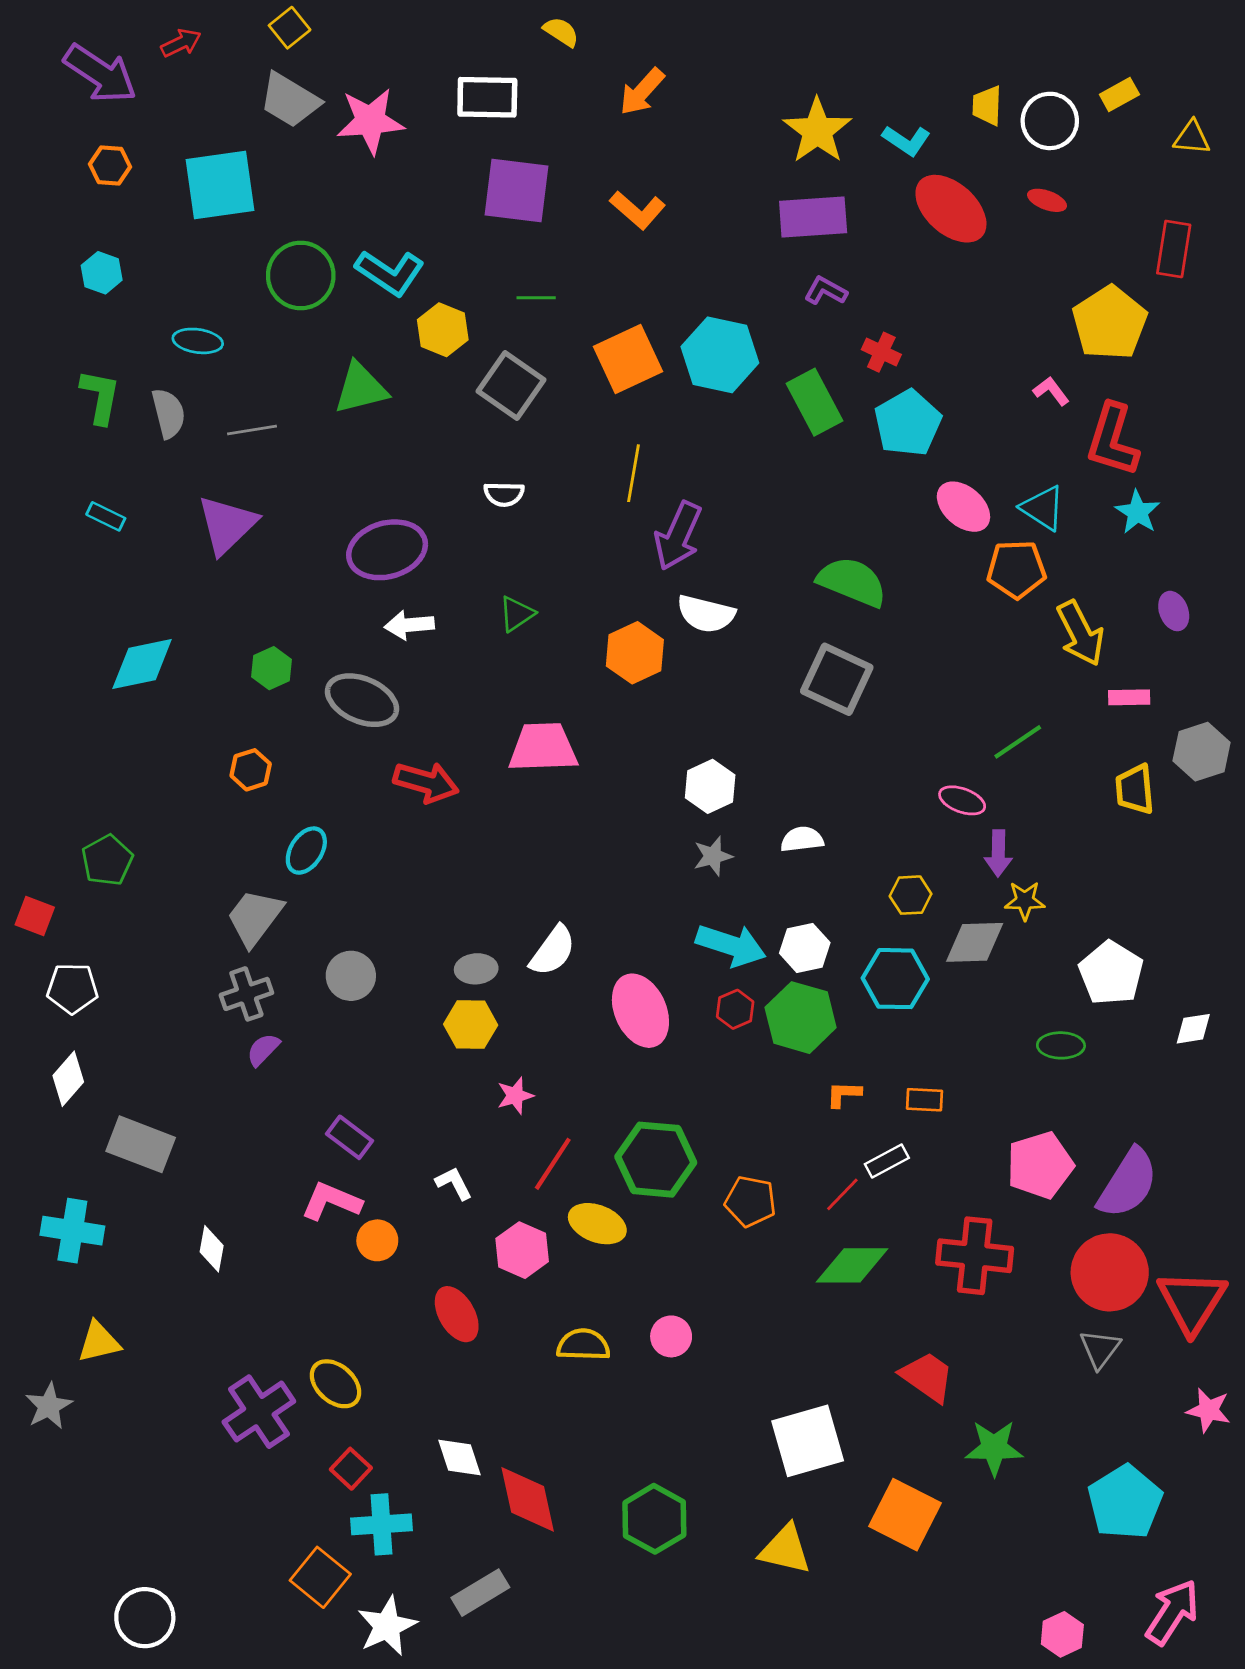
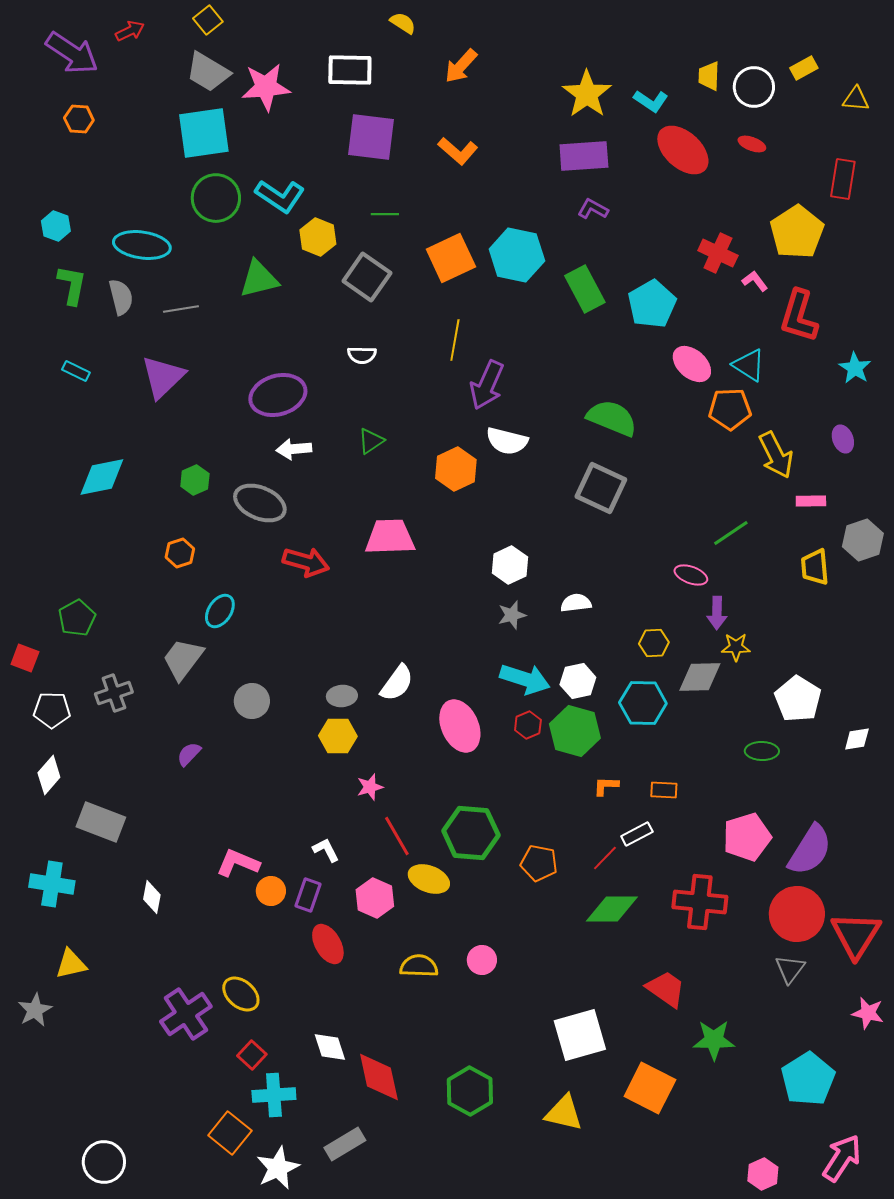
cyan square: (220, 185) -> (204, 133), moved
cyan hexagon: (102, 273) -> (56, 226), moved
cyan ellipse: (198, 341) -> (142, 245), size x1.6
red cross: (881, 352) -> (718, 253), moved, size x1.4
cyan star: (1138, 512) -> (855, 368), moved
gray cross: (246, 994) -> (114, 693), moved
purple rectangle: (349, 1137) -> (308, 895), moved, turned 72
red line: (553, 1164) -> (397, 836), turned -63

